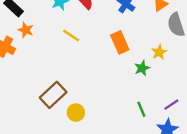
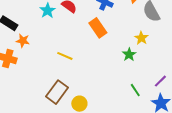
yellow line: (71, 36) -> (65, 56), moved
orange rectangle: (120, 42) -> (98, 28), moved

